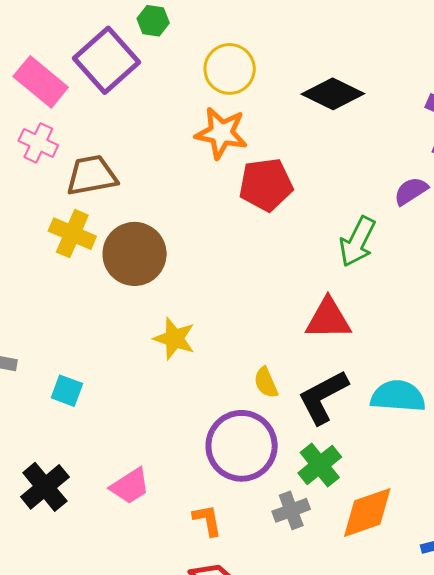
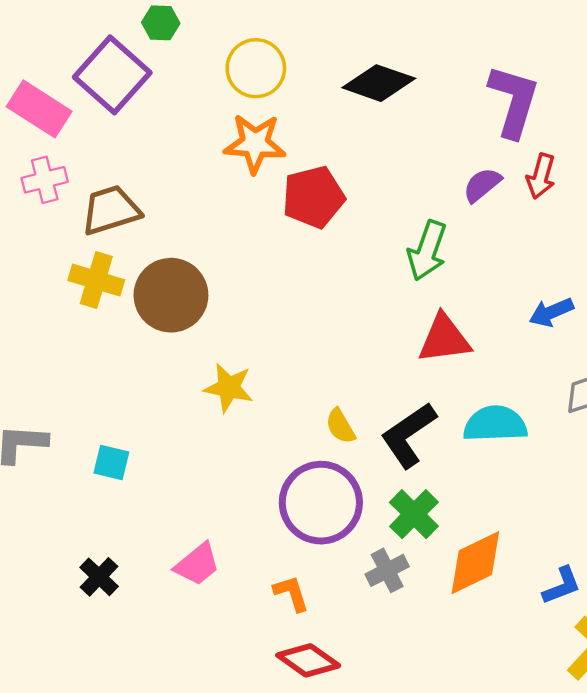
pink cross: (38, 143) -> (45, 180), turned -33
red triangle: (328, 319) -> (444, 339), moved
black cross: (45, 487) -> (99, 577), size x0.7

